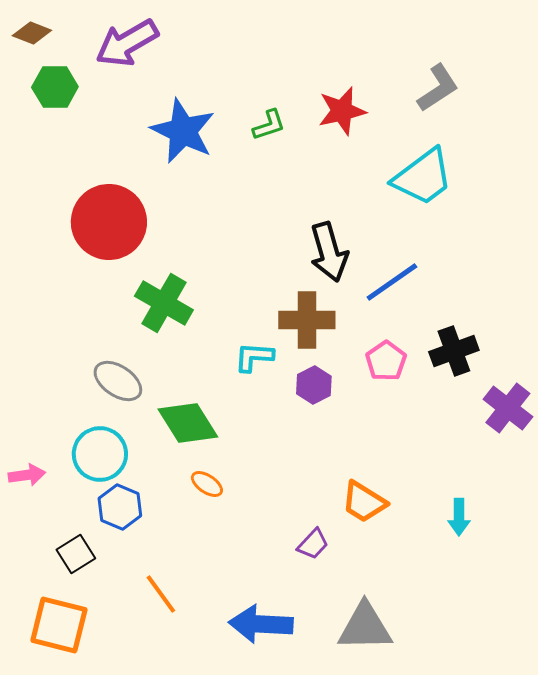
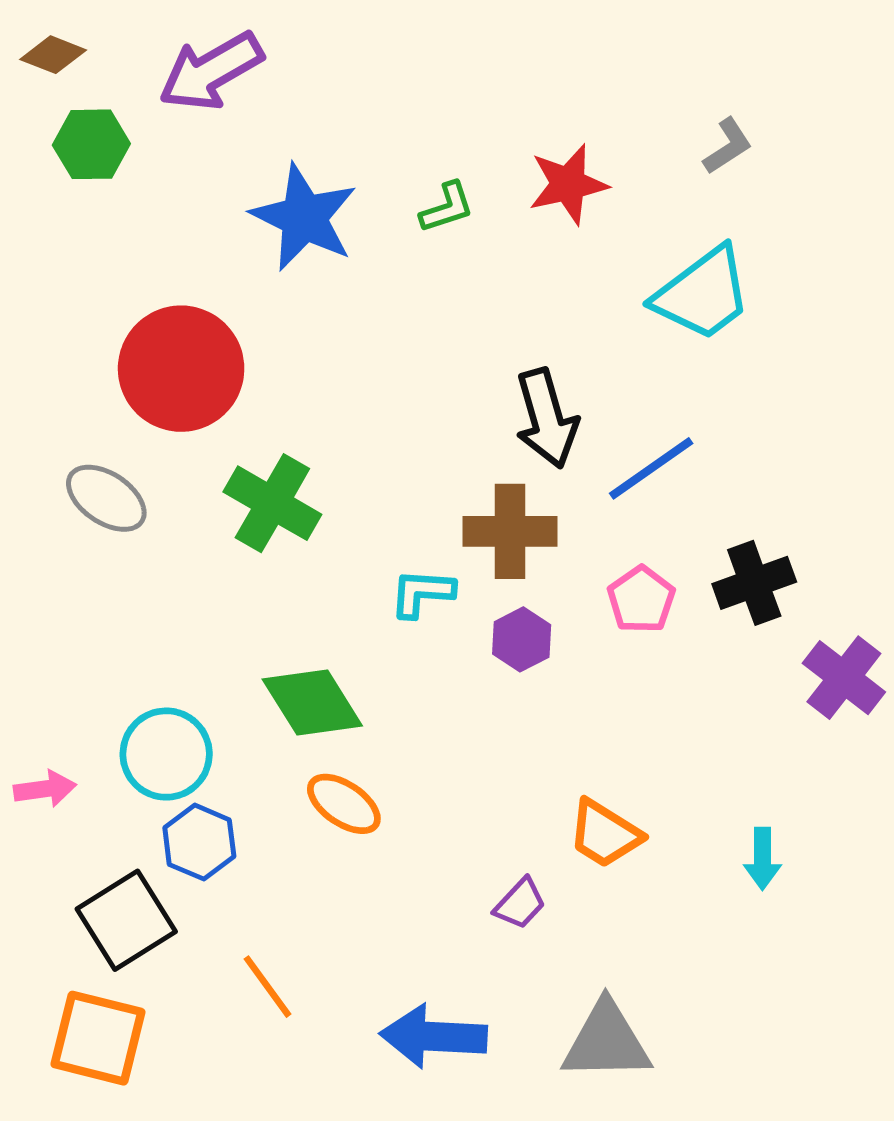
gray L-shape: (438, 88) -> (728, 146), size x0.7
gray ellipse: (118, 381) -> (106, 498), moved
orange ellipse: (207, 484) -> (344, 804), size x1.4
black square: (76, 554) -> (126, 920), size x1.5

